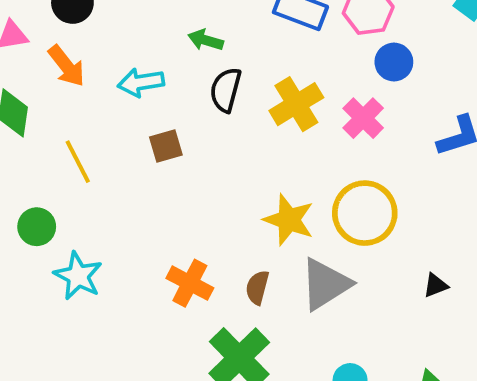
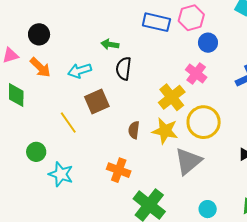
yellow cross: (296, 104) -> (172, 97), moved
brown square: (166, 146) -> (97, 101), size x1.4
yellow line: (78, 162) -> (68, 123), moved
brown semicircle: (257, 287) -> (134, 130), moved

